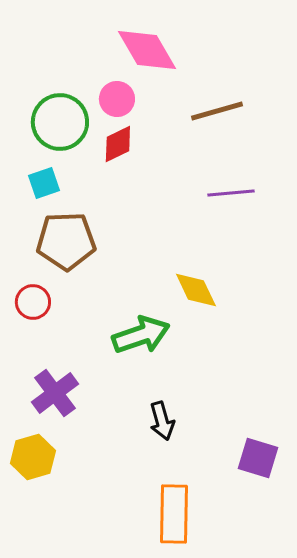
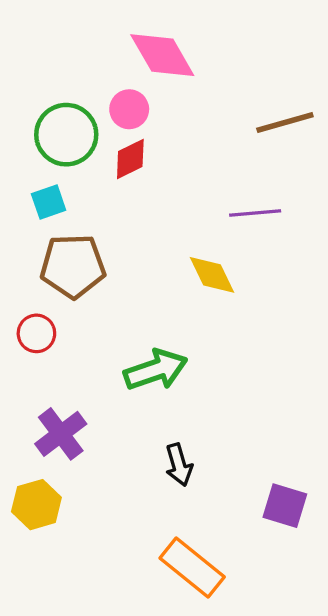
brown line: (217, 111) -> (285, 122), moved
yellow diamond: (196, 290) -> (212, 275), moved
orange rectangle: (174, 514) -> (192, 567), turned -52

